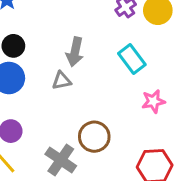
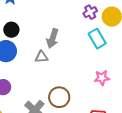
cyan rectangle: (132, 59) -> (97, 39), moved

